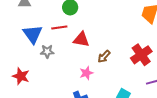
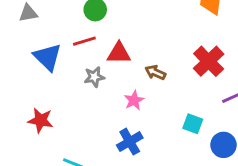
gray star: (47, 51) -> (94, 77), moved
brown arrow: (104, 57) -> (155, 72), turned 80

